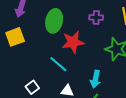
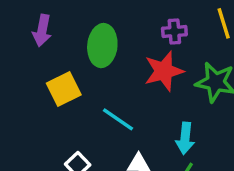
yellow square: (15, 37) -> (64, 89), moved
red star: (73, 42) -> (164, 71), moved

